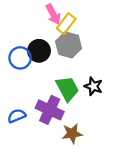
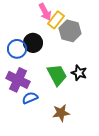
gray hexagon: (69, 45) -> (70, 31), moved
purple cross: (50, 110) -> (18, 80), moved
blue semicircle: (17, 116) -> (30, 98), moved

